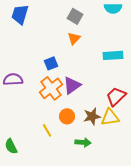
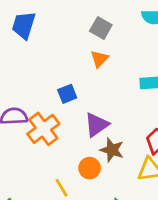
orange cross: (51, 88) -> (43, 129), moved
brown star: (92, 116) -> (112, 150), moved, turned 30

